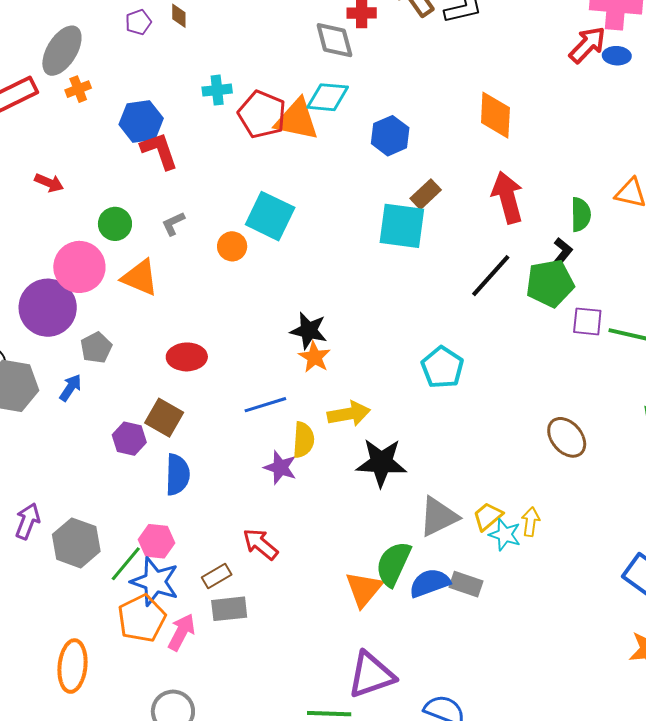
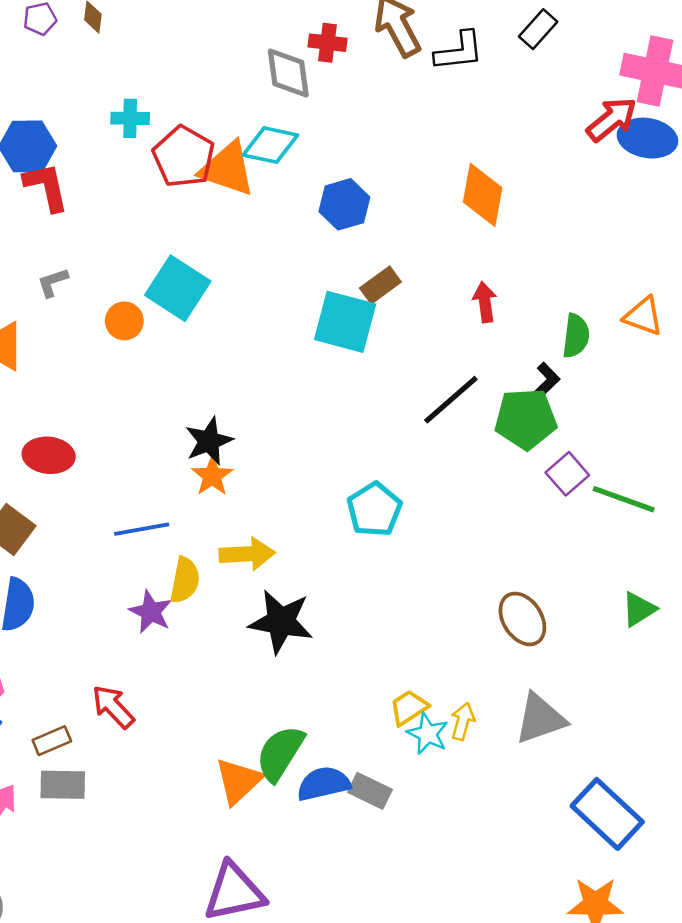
blue ellipse: (617, 56) -> (647, 138), size x1.6
red arrow: (507, 197) -> (485, 302), size x0.6
purple square: (587, 321) -> (567, 474), turned 36
black star: (309, 331) -> (209, 441), turned 30
gray triangle: (439, 517) -> (540, 719), moved

